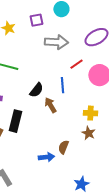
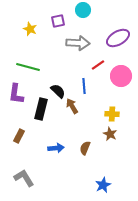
black semicircle: (36, 90) -> (58, 91), turned -84
black rectangle: (15, 121) -> (41, 109), moved
blue arrow: (46, 157) -> (56, 148), moved

